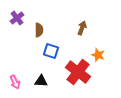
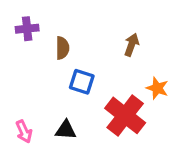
purple cross: (17, 18) -> (27, 29), turned 32

